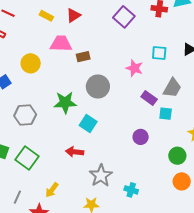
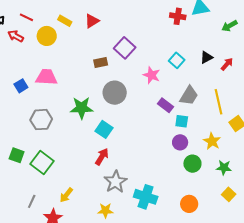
purple square: (124, 17) -> (125, 48), moved
pink trapezoid: (61, 44) -> (46, 77), moved
cyan square: (159, 53) -> (177, 60), turned 35
yellow circle: (31, 63) -> (47, 36), moved
purple circle: (141, 137) -> (180, 142), moved
red arrow: (75, 152) -> (102, 157), moved, turned 114
orange circle: (182, 181) -> (189, 204), moved
cyan cross: (131, 190) -> (146, 197), size x1.6

